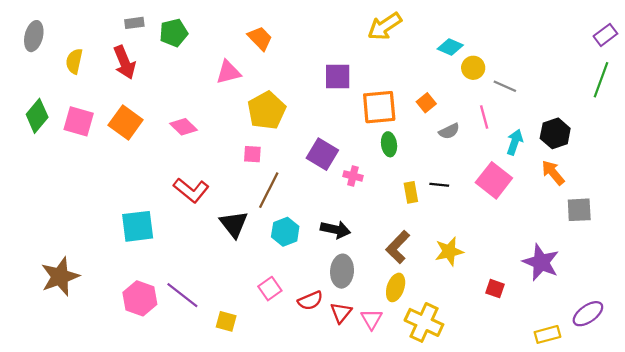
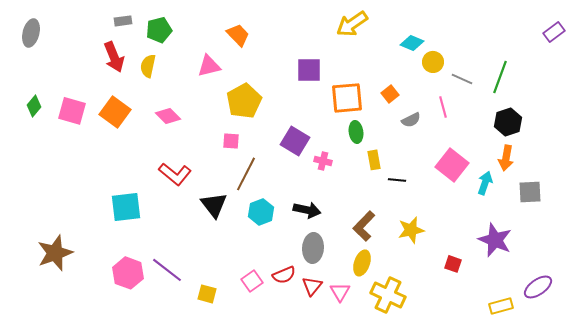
yellow semicircle: (74, 61) -> (148, 66), moved
green line: (601, 80) -> (500, 77), moved
green diamond: (37, 116) -> (34, 106), size x0.7
cyan arrow: (515, 142) -> (485, 183), moved
orange arrow: (553, 173) -> (506, 158), turned -130
black line: (439, 185) -> (397, 180), moved
yellow rectangle: (411, 192) -> (374, 160), moved
pink square: (270, 289) -> (252, 281), moved

